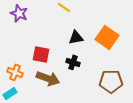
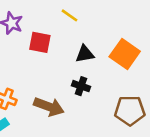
red square: (41, 54) -> (40, 42), moved

